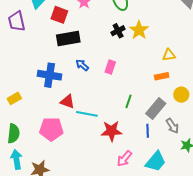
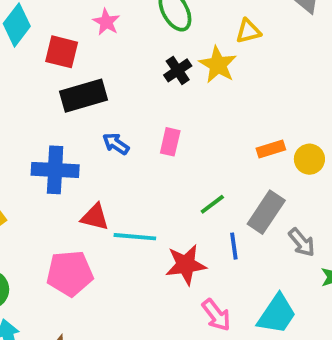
yellow triangle: (169, 55) -> (248, 31), moved
yellow circle: (181, 95) -> (309, 159), moved
green line: (128, 101) -> (212, 204), turned 40
blue line: (148, 131) -> (234, 246), moved
pink arrow: (124, 159) -> (216, 315), turned -72

